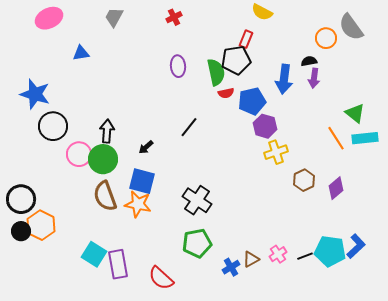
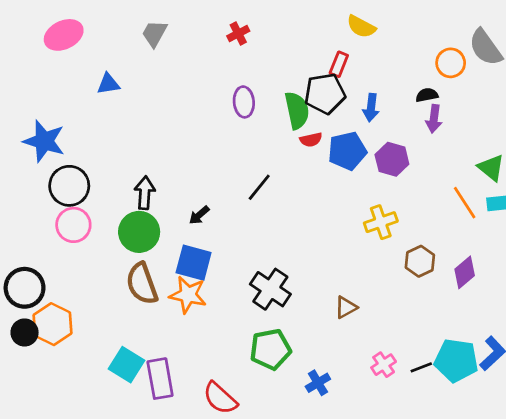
blue arrow: (284, 79) -> (371, 108), moved, size x0.7
purple hexagon: (265, 126) -> (392, 159), moved
pink circle: (79, 154) -> (73, 225), moved
brown triangle: (251, 259) -> (346, 307), moved

